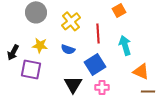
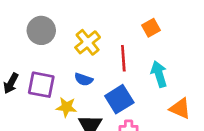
yellow star: (40, 45) -> (66, 107), moved
purple square: (31, 69) -> (41, 85), moved

